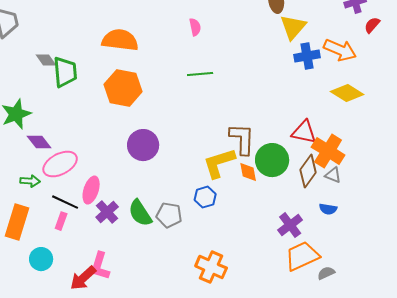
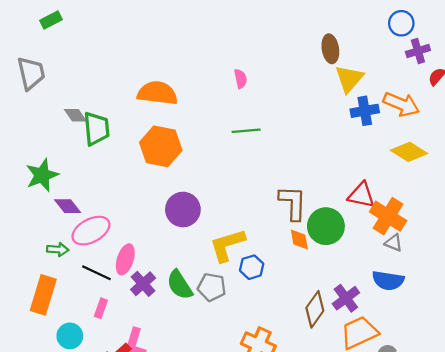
yellow L-shape: (219, 163) -> (227, 245), moved
brown diamond: (308, 171) -> (315, 309), moved
blue semicircle: (328, 209) -> (388, 280), size x1.6
pink rectangle: (61, 221) -> (101, 308), moved

